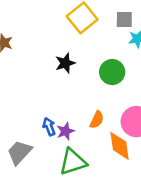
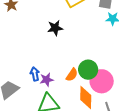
green circle: (112, 72) -> (88, 70), moved

